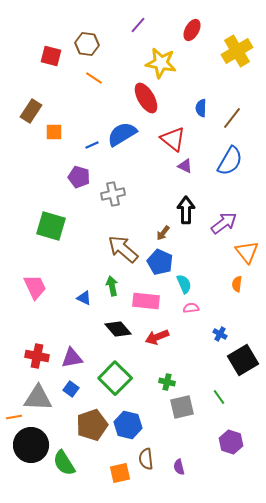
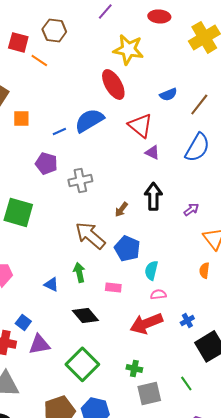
red ellipse: (192, 30) -> (159, 16), turned 65
orange line: (94, 78) -> (39, 60), moved
blue semicircle: (201, 108) -> (168, 94), turned -114
purple arrow: (224, 223) -> (191, 209), size x0.6
brown arrow: (163, 233) -> (121, 209), moved
cyan semicircle: (184, 284) -> (151, 270), turned -144
pink rectangle: (146, 301) -> (113, 287), size x0.6
blue cross: (220, 334) -> (187, 320), turned 32
red arrow: (157, 337) -> (146, 323), moved, size x1.4
blue square: (71, 389) -> (23, 322), moved

